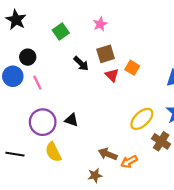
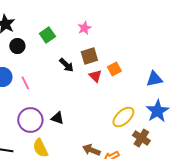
black circle: (28, 57) -> (17, 46), moved
orange square: (132, 68) -> (114, 69), turned 32

